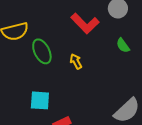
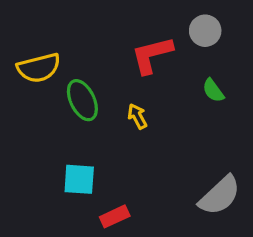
red L-shape: (85, 23) -> (152, 55), turned 120

